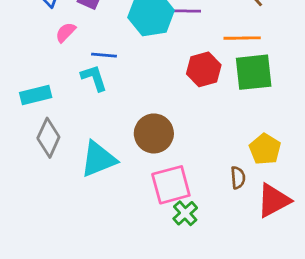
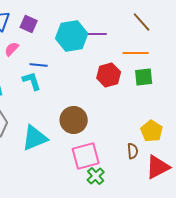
green square: (254, 72) -> (144, 77), size x0.7

